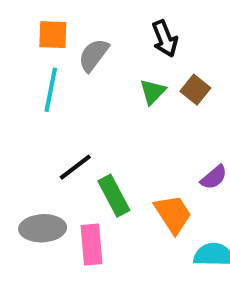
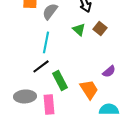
cyan line: (51, 90) -> (46, 42), moved
green triangle: (153, 92) -> (79, 29), turned -32

